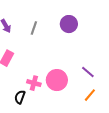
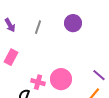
purple line: (88, 72) -> (99, 75), moved

